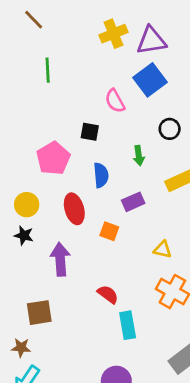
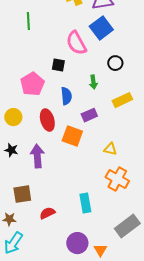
pink semicircle: (115, 101) -> (76, 43), size x1.4
orange square: (109, 231) -> (72, 136), size x1.5
black star: (24, 235) -> (11, 150), moved
red semicircle: (108, 294) -> (47, 213), moved, turned -63

